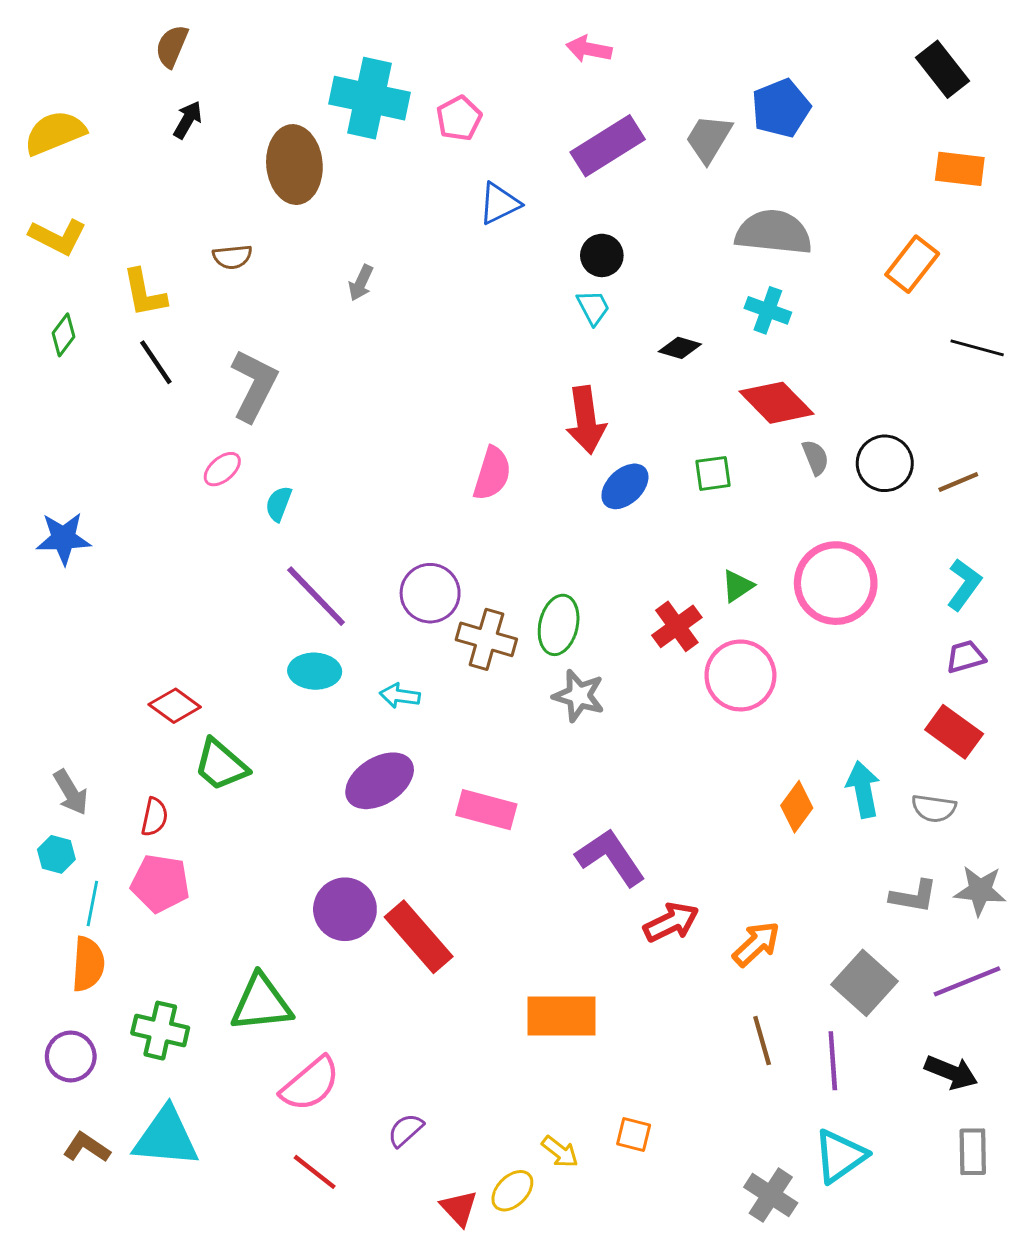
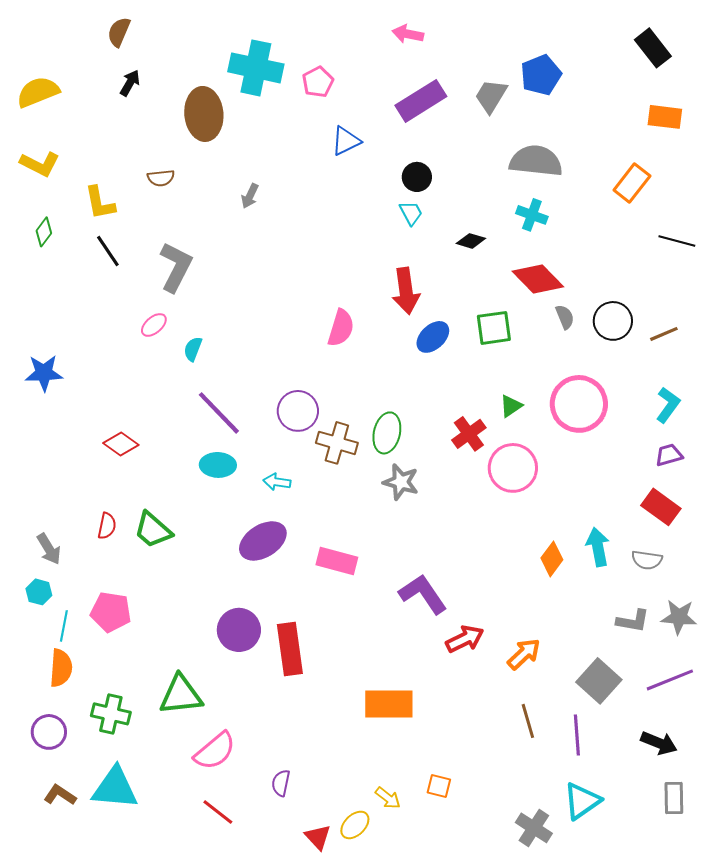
green square: (713, 473) -> (494, 328), size x1.4
red diamond: (175, 706) -> (121, 444), moved
red semicircle: (154, 817) -> (107, 526), moved
red rectangle: (419, 937) -> (290, 649), turned 33
purple semicircle: (406, 1130) -> (281, 783), turned -36

